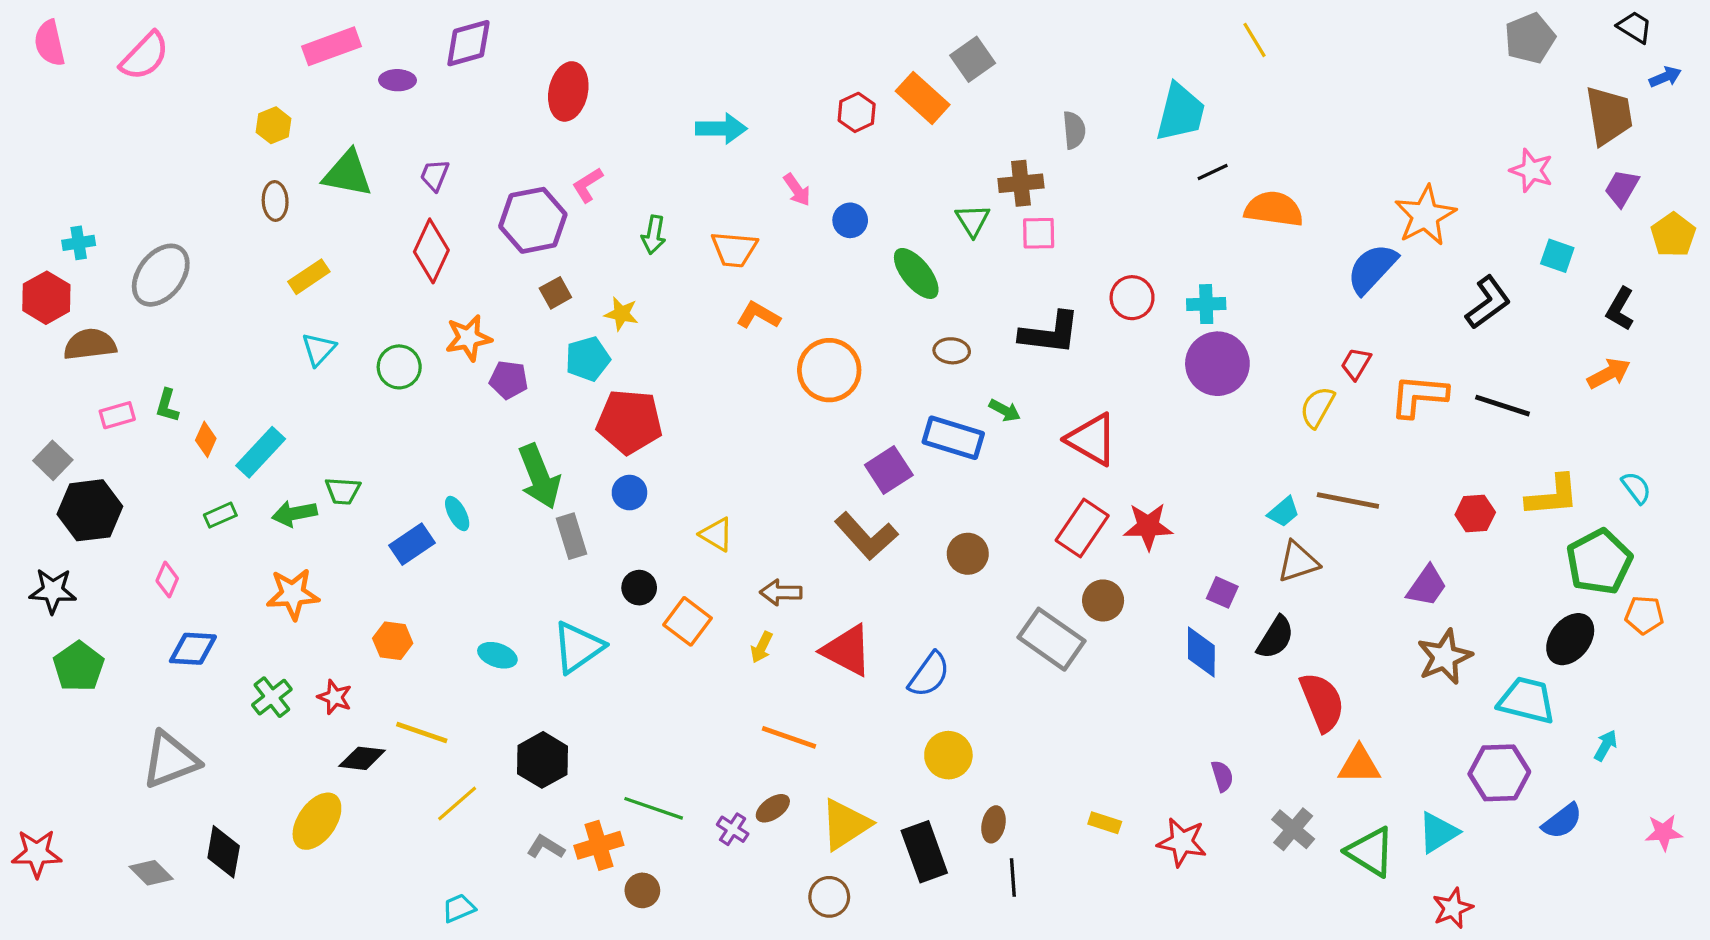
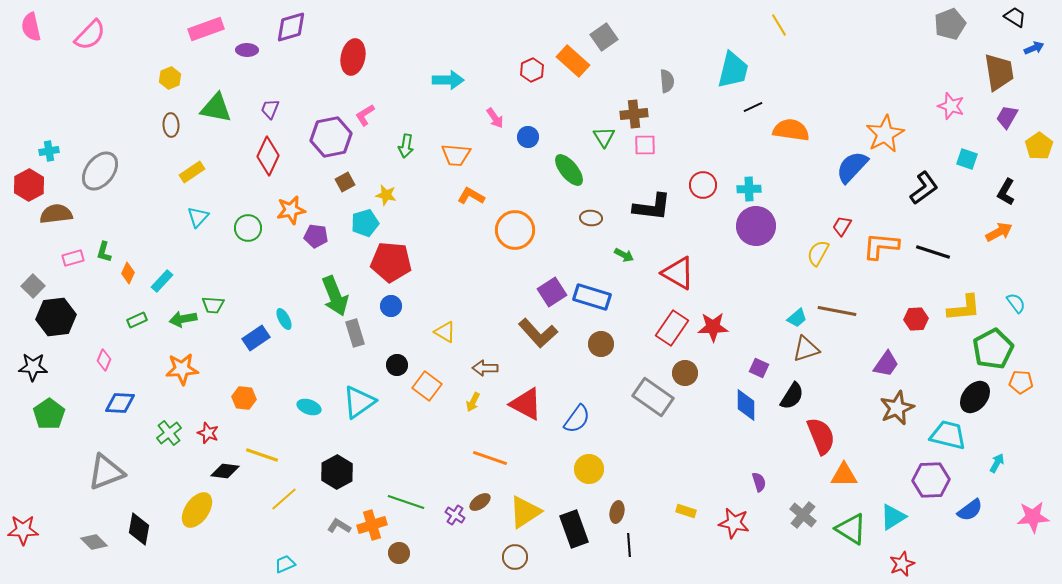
blue rectangle: (953, 438) -> (592, 297), moved
cyan rectangle: (261, 452) -> (162, 281), size x0.7
pink star: (1664, 832) -> (1033, 517), size x1.4

